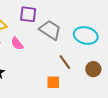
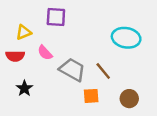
gray trapezoid: (50, 30) -> (72, 70), moved
brown circle: (93, 69) -> (129, 99), moved

